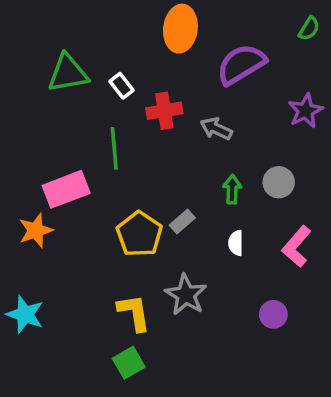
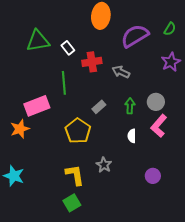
green semicircle: (309, 29) -> (170, 29), moved
gray rectangle: (182, 222) -> (99, 107), moved
pink L-shape: (297, 247) -> (159, 126), moved
gray star: (186, 295) -> (104, 165), size x0.7

